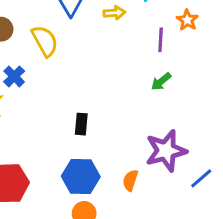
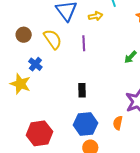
purple line: (161, 40) -> (84, 43), moved

